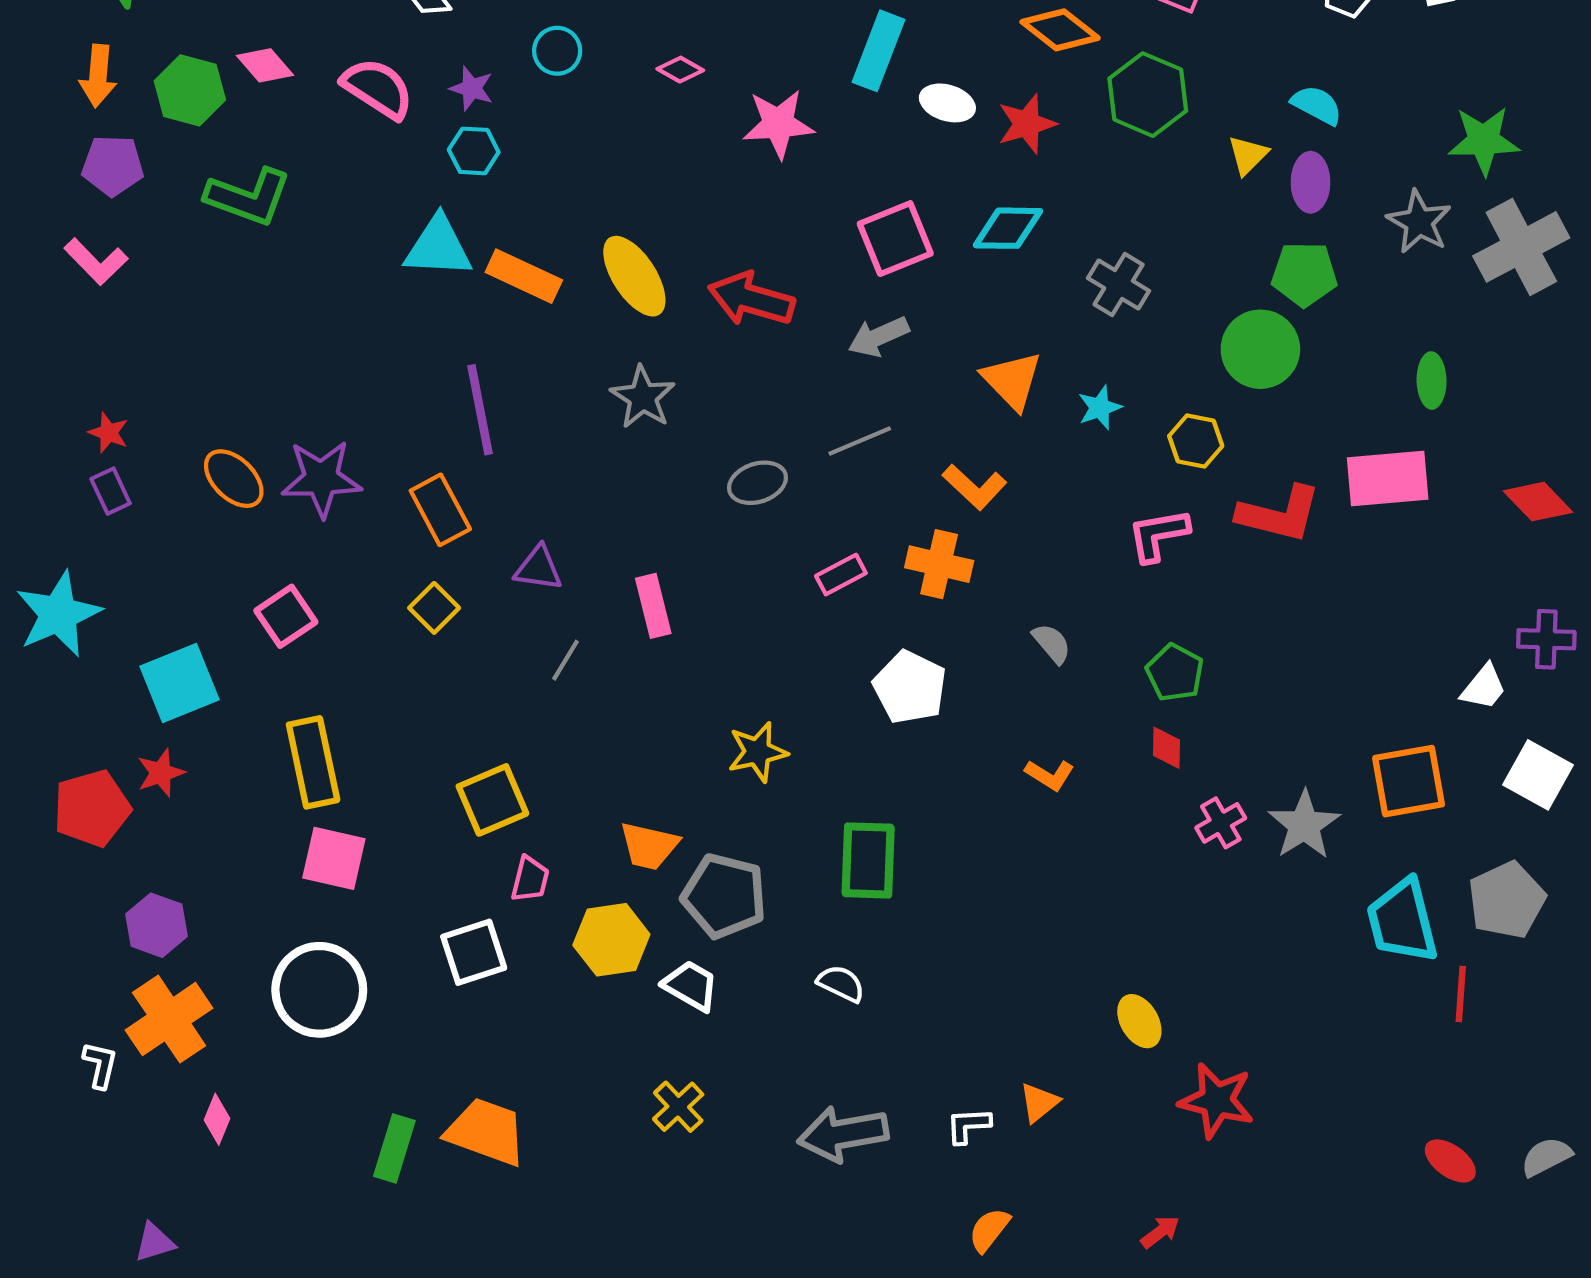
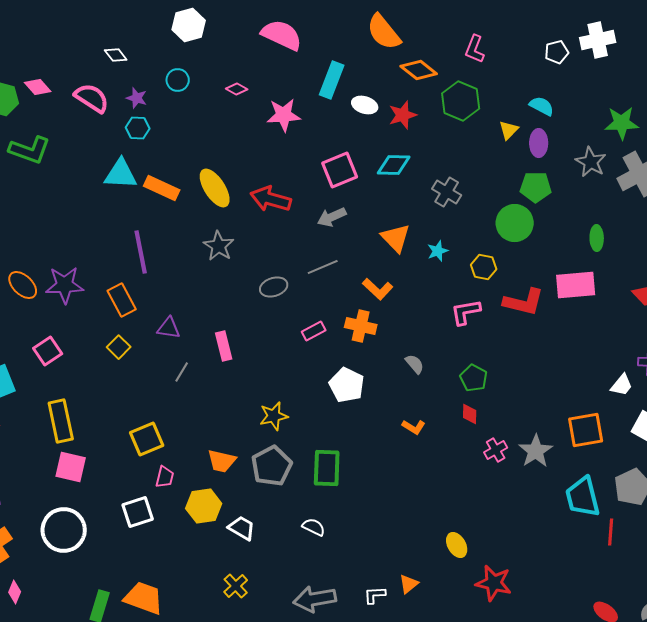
gray pentagon: (724, 896) -> (272, 466), moved, turned 30

